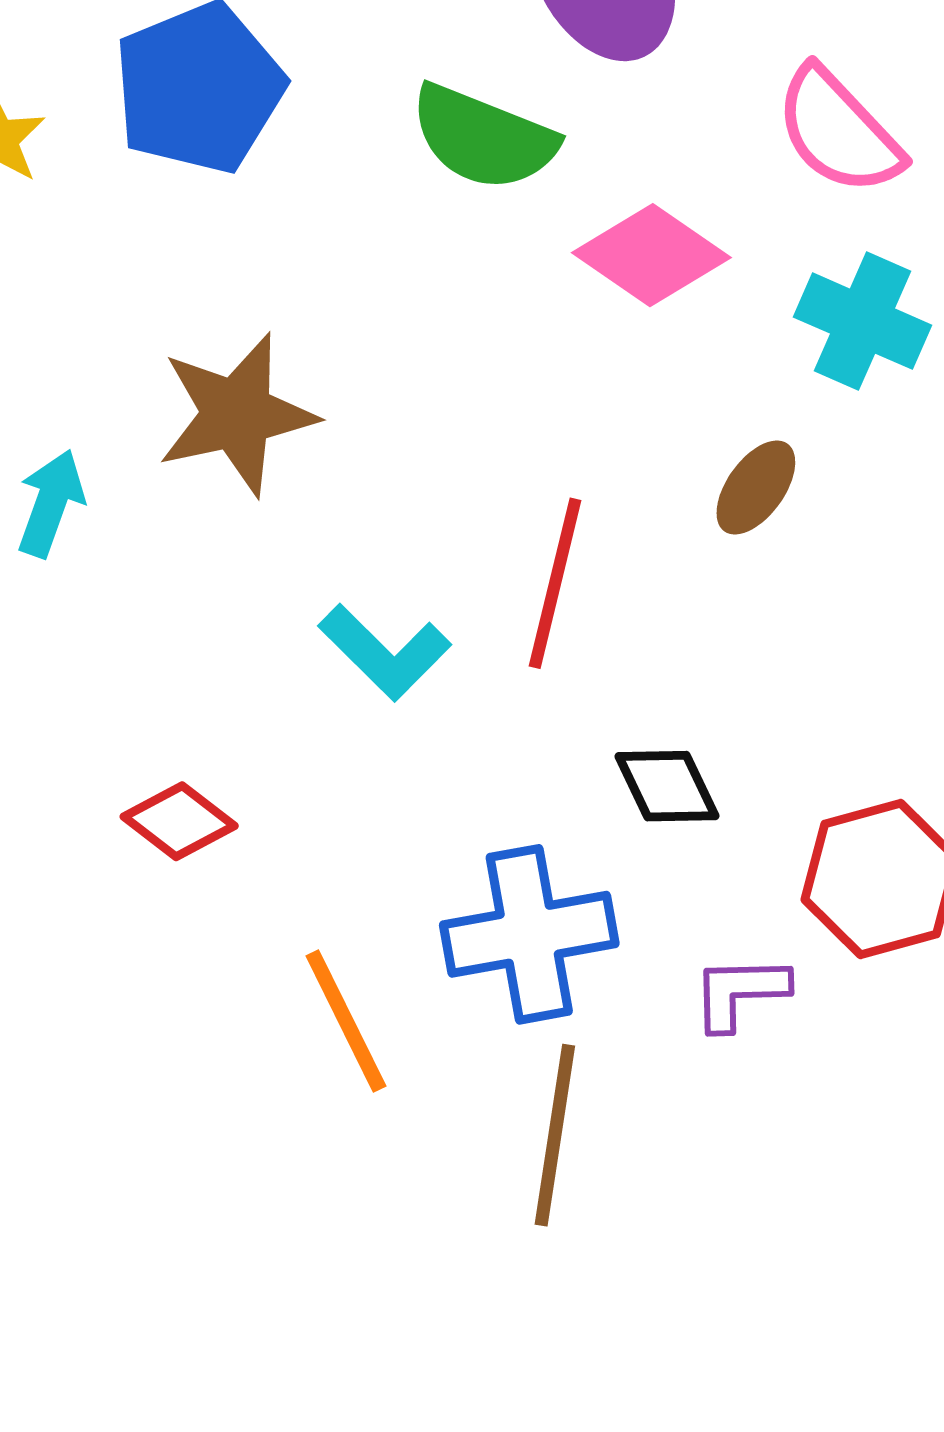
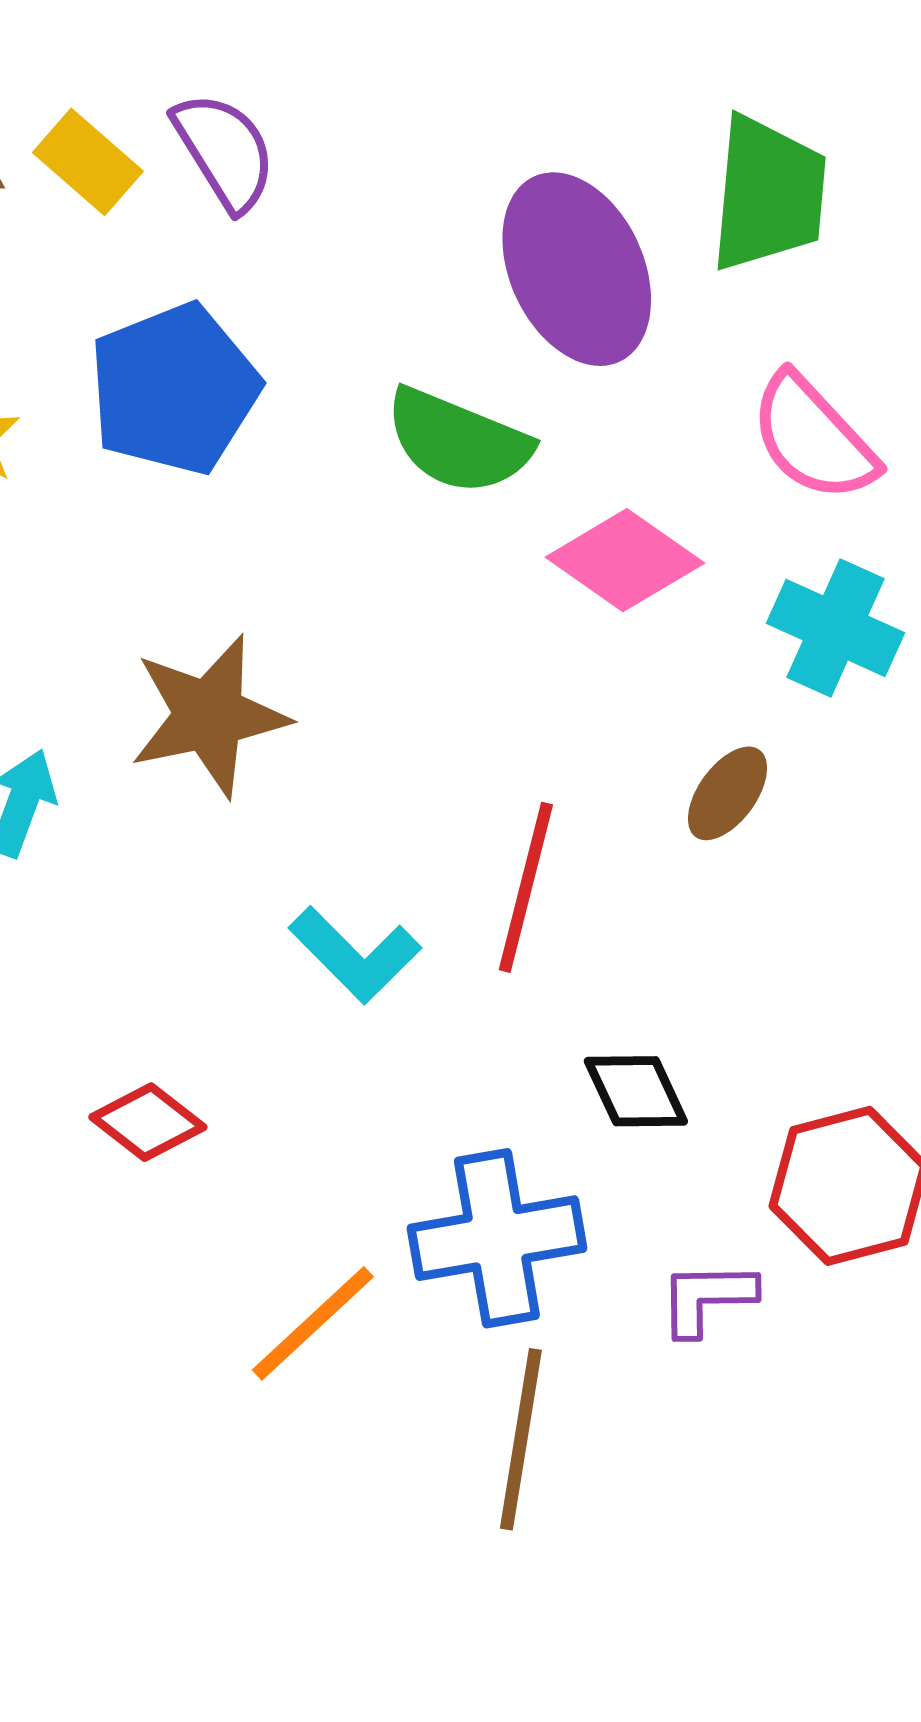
orange line: (346, 1021) -> (313, 1323), turned 73

